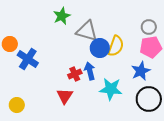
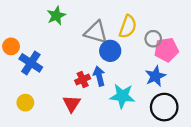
green star: (62, 16) -> (56, 16), moved
gray circle: (149, 27) -> (153, 39), moved
yellow semicircle: (116, 46) -> (128, 27), moved
yellow circle: (17, 105) -> (25, 103), moved

